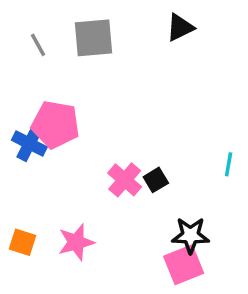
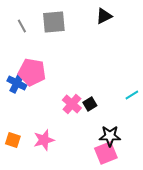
cyan line: (229, 164) -> (132, 95), turned 48

